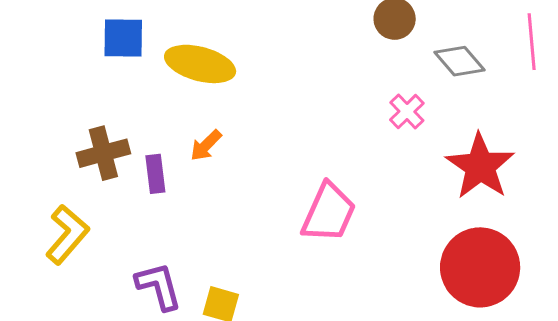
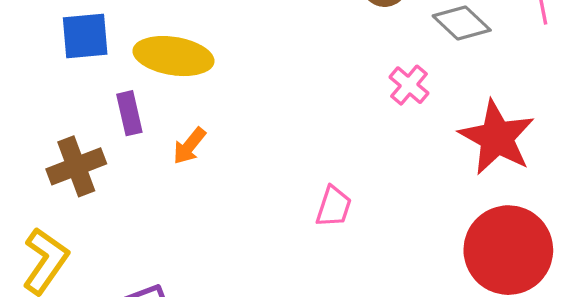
purple rectangle: (155, 174) -> (129, 113), moved
pink trapezoid: (329, 213) -> (334, 207), size x0.6

